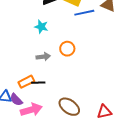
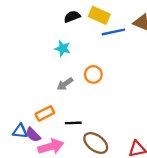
gray arrow: (43, 57) -> (65, 84), turned 152
black line: (38, 83) -> (73, 123), moved

